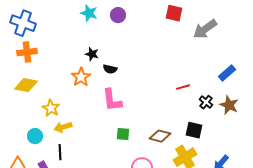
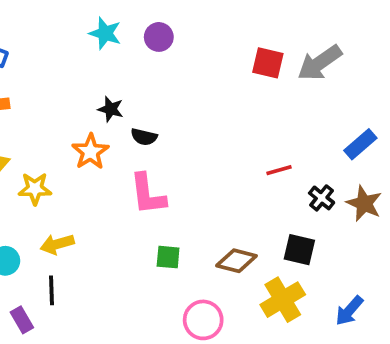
red square: (174, 13) -> (268, 63), moved
yellow star: (51, 108) -> (35, 189), moved, turned -30

